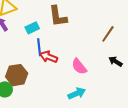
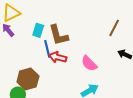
brown L-shape: (58, 16) -> (58, 35), moved
cyan rectangle: (32, 28) -> (38, 30), turned -40

